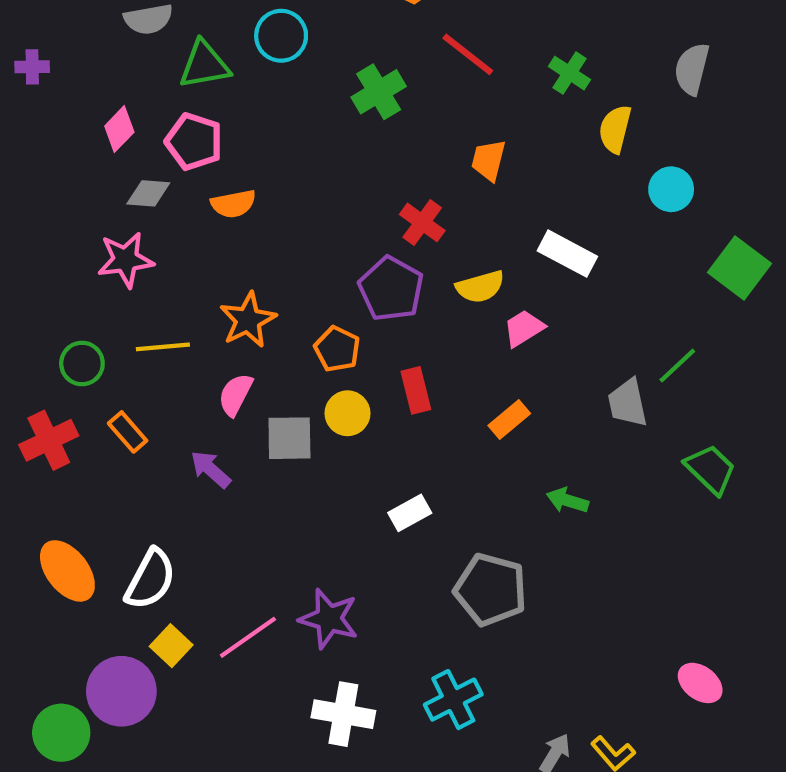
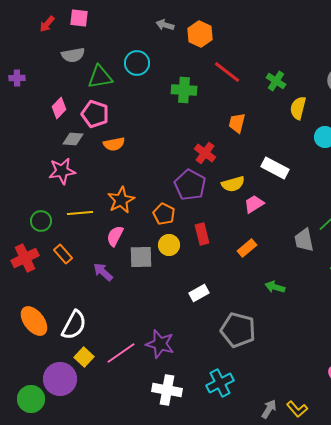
green cross: (379, 92) -> (184, 90), turned 35

